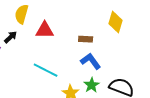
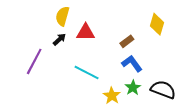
black arrow: (11, 37) -> (59, 39), moved
brown rectangle: (86, 39) -> (127, 41), turned -40

